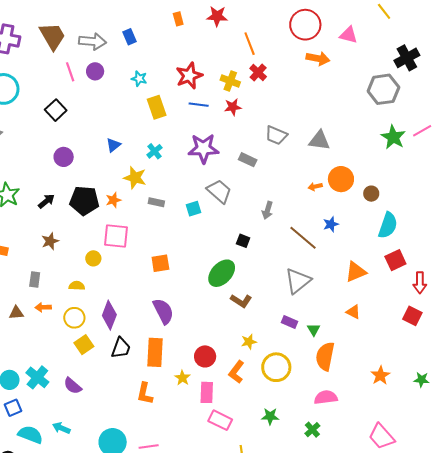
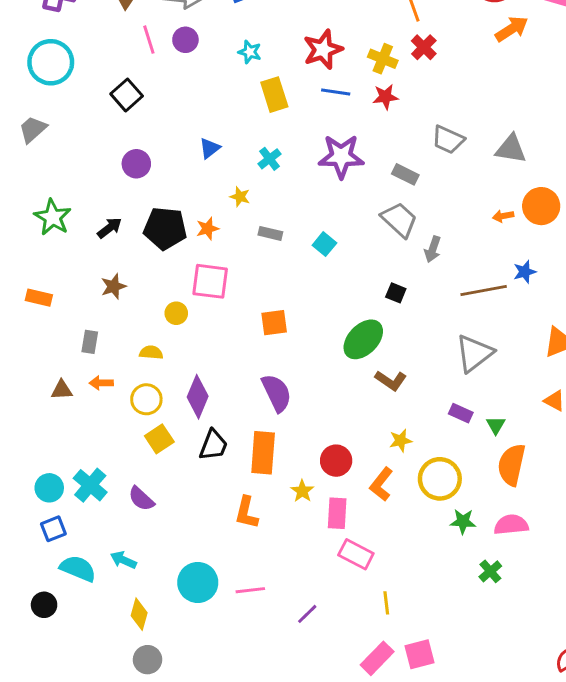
orange arrow: (318, 58) -> (512, 29), turned -45
yellow star: (135, 178) -> (240, 197), size x0.6
gray trapezoid: (219, 191) -> (399, 220), moved
cyan square: (193, 209) -> (324, 244), turned -35
brown line: (303, 238) -> (484, 290), turned -52
green star: (270, 416) -> (463, 521), moved

